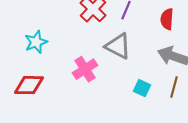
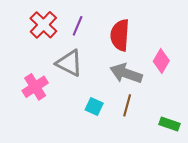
red semicircle: (167, 19) -> (120, 35), size x1.4

